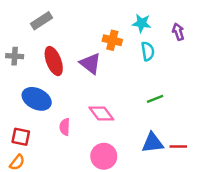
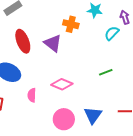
cyan semicircle: (148, 51) -> (112, 33), moved, turned -126
pink diamond: (101, 114) -> (62, 84), turned -30
blue triangle: (153, 143) -> (93, 115), moved, turned -48

